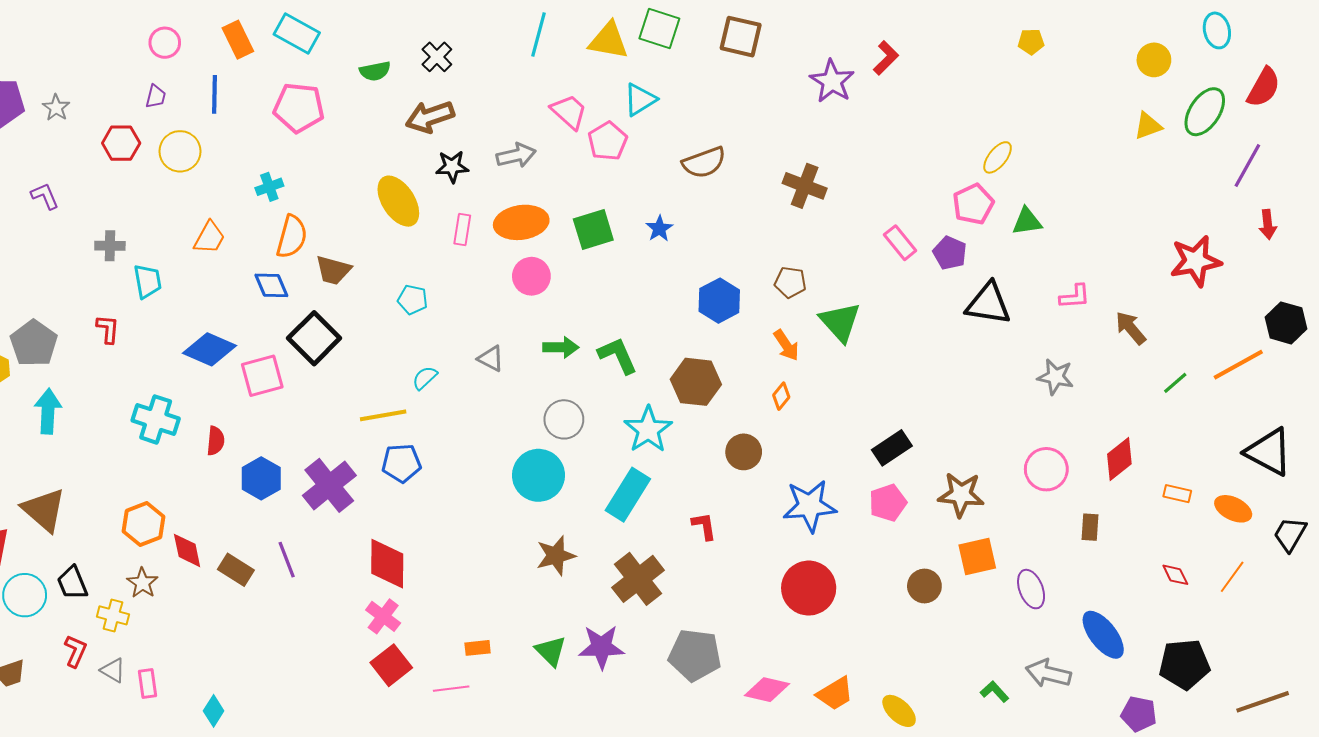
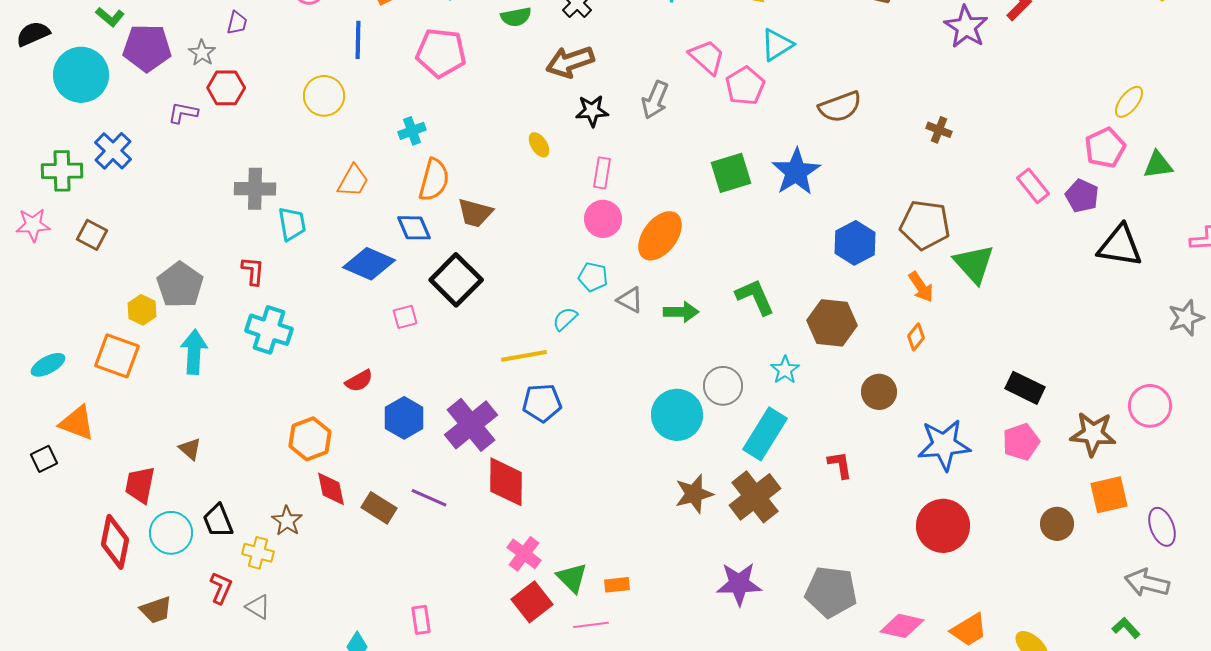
purple trapezoid: (156, 96) -> (237, 23), moved
red hexagon: (121, 143) -> (226, 88), moved
gray arrow: (516, 155) -> (655, 100), turned 126
brown cross: (805, 186) -> (939, 130), size x0.6
purple L-shape: (45, 196) -> (183, 113), moved, turned -56
yellow ellipse: (398, 201) -> (539, 145), size x0.5
orange ellipse: (521, 222) -> (660, 236), moved, turned -45
blue star: (659, 229) -> (796, 172), size x1.8
gray cross: (110, 246) -> (255, 189), size x1.4
pink circle: (531, 276) -> (603, 219), moved
brown pentagon: (790, 282) -> (925, 225), size x1.6
cyan pentagon: (413, 300) -> (593, 277), moved
green arrow: (561, 347) -> (681, 312), moved
blue diamond: (209, 349) -> (369, 264), moved
pink square: (262, 376) -> (405, 317), size x0.6
gray star: (1055, 377) -> (1186, 318), turned -30
cyan cross: (156, 419) -> (269, 330), moved
gray circle: (564, 419) -> (723, 386), moved
cyan star: (648, 430) -> (785, 370), size x0.6
red semicircle: (216, 441) -> (359, 381), turned 56
black rectangle: (892, 448) -> (1025, 388), turned 60
pink circle: (1046, 469) -> (1150, 406), moved
brown triangle: (44, 510) -> (190, 449), size x0.5
orange hexagon: (143, 524) -> (310, 439), moved
purple line: (287, 560) -> (429, 498), turned -45
red diamond: (387, 564) -> (506, 482), moved
brown cross: (638, 579) -> (755, 497), moved
green triangle: (551, 651) -> (572, 578), moved
gray arrow: (1048, 673) -> (1147, 583), moved
pink rectangle: (147, 683) -> (421, 620), moved

